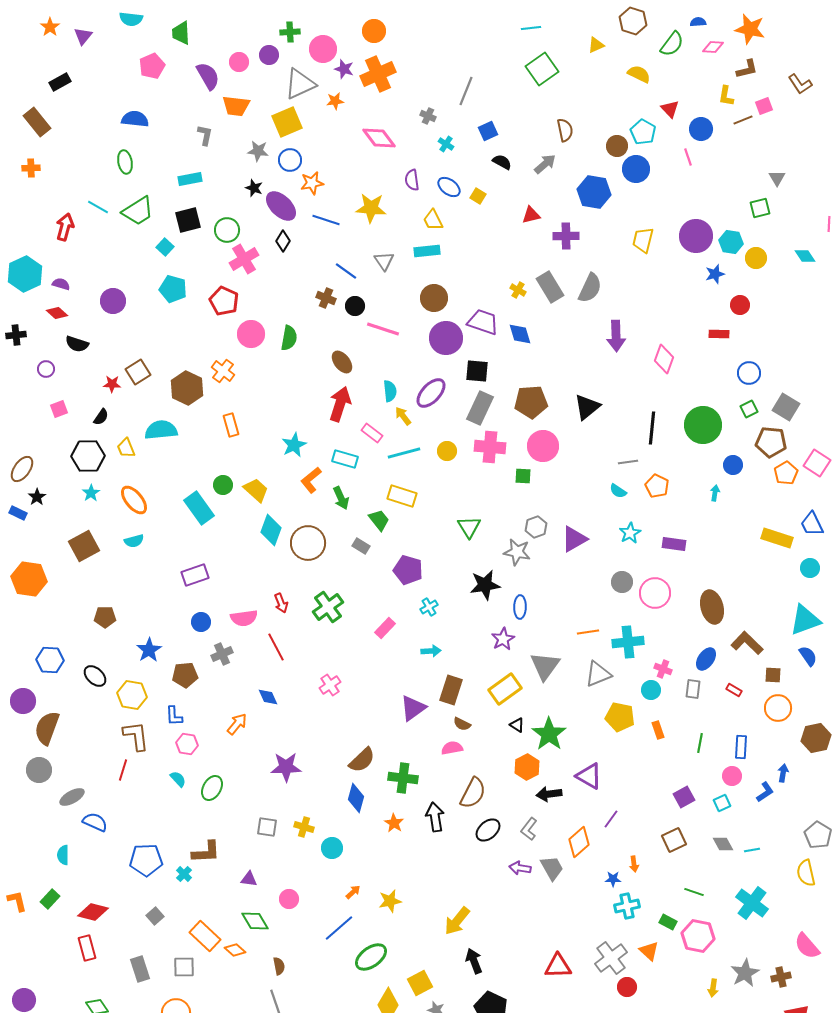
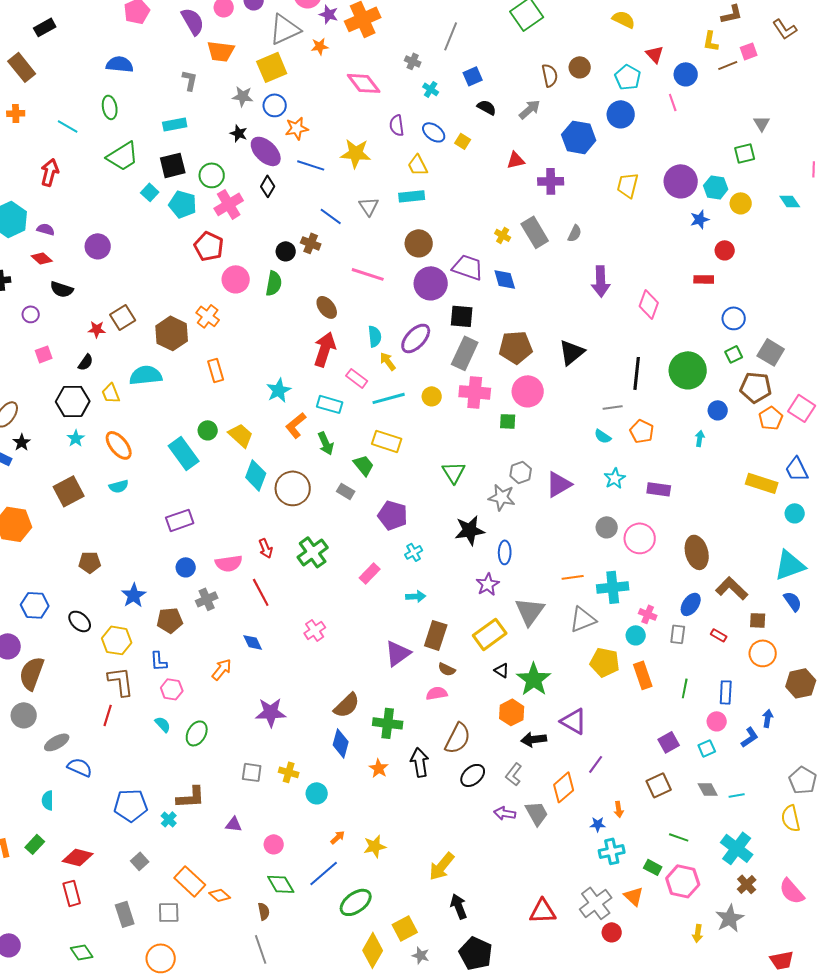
brown circle: (617, 146) -> (580, 67), moved
cyan line: (98, 207) -> (68, 126), moved
gray semicircle: (590, 288) -> (575, 233), size x0.6
cyan pentagon: (173, 289) -> (183, 204), moved
black circle: (355, 306) -> (286, 251), moved
orange rectangle: (658, 730) -> (643, 675), size x1.5
green diamond: (255, 921) -> (281, 884), moved
brown cross: (781, 977) -> (747, 884), moved, turned -30

